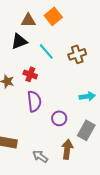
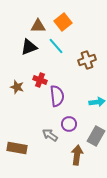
cyan line: (46, 51) -> (56, 46), moved
purple semicircle: (34, 101) -> (57, 96), moved
gray arrow: (40, 156) -> (50, 135), moved

